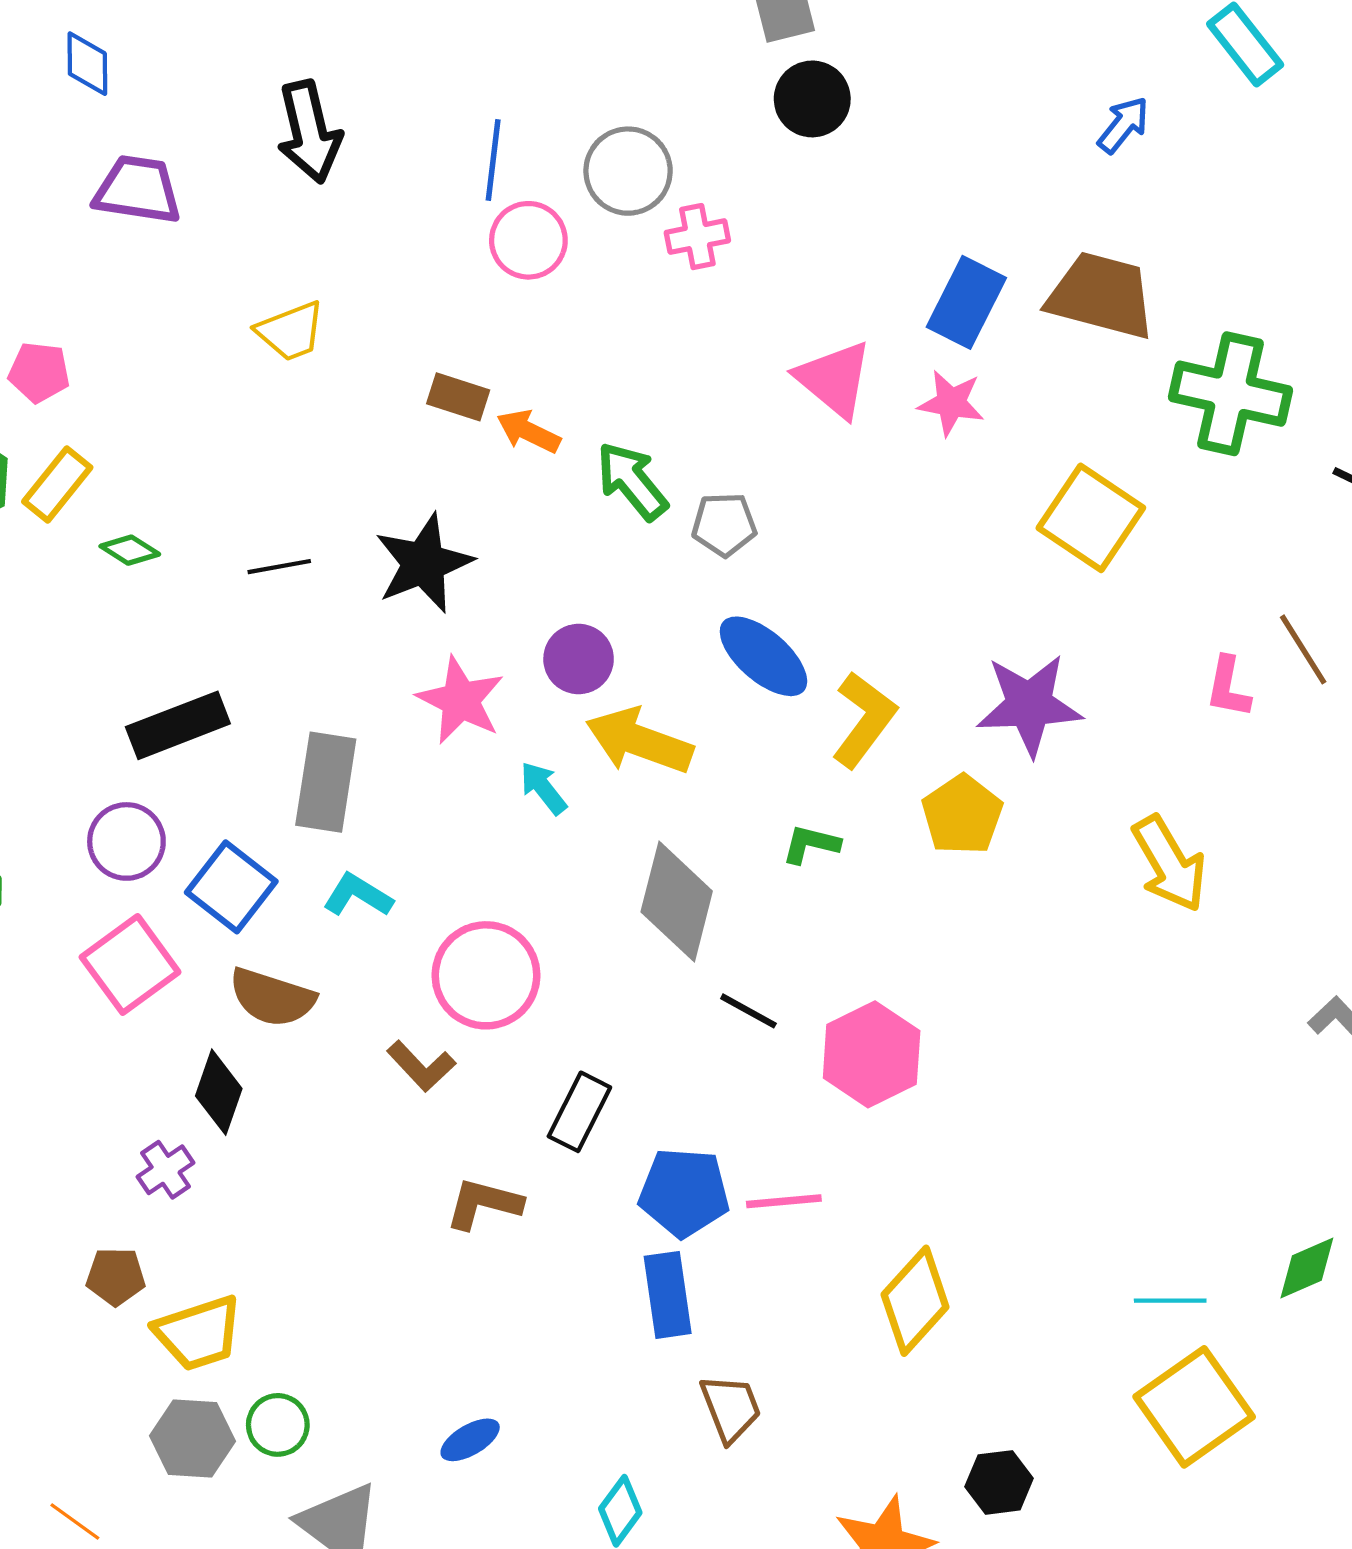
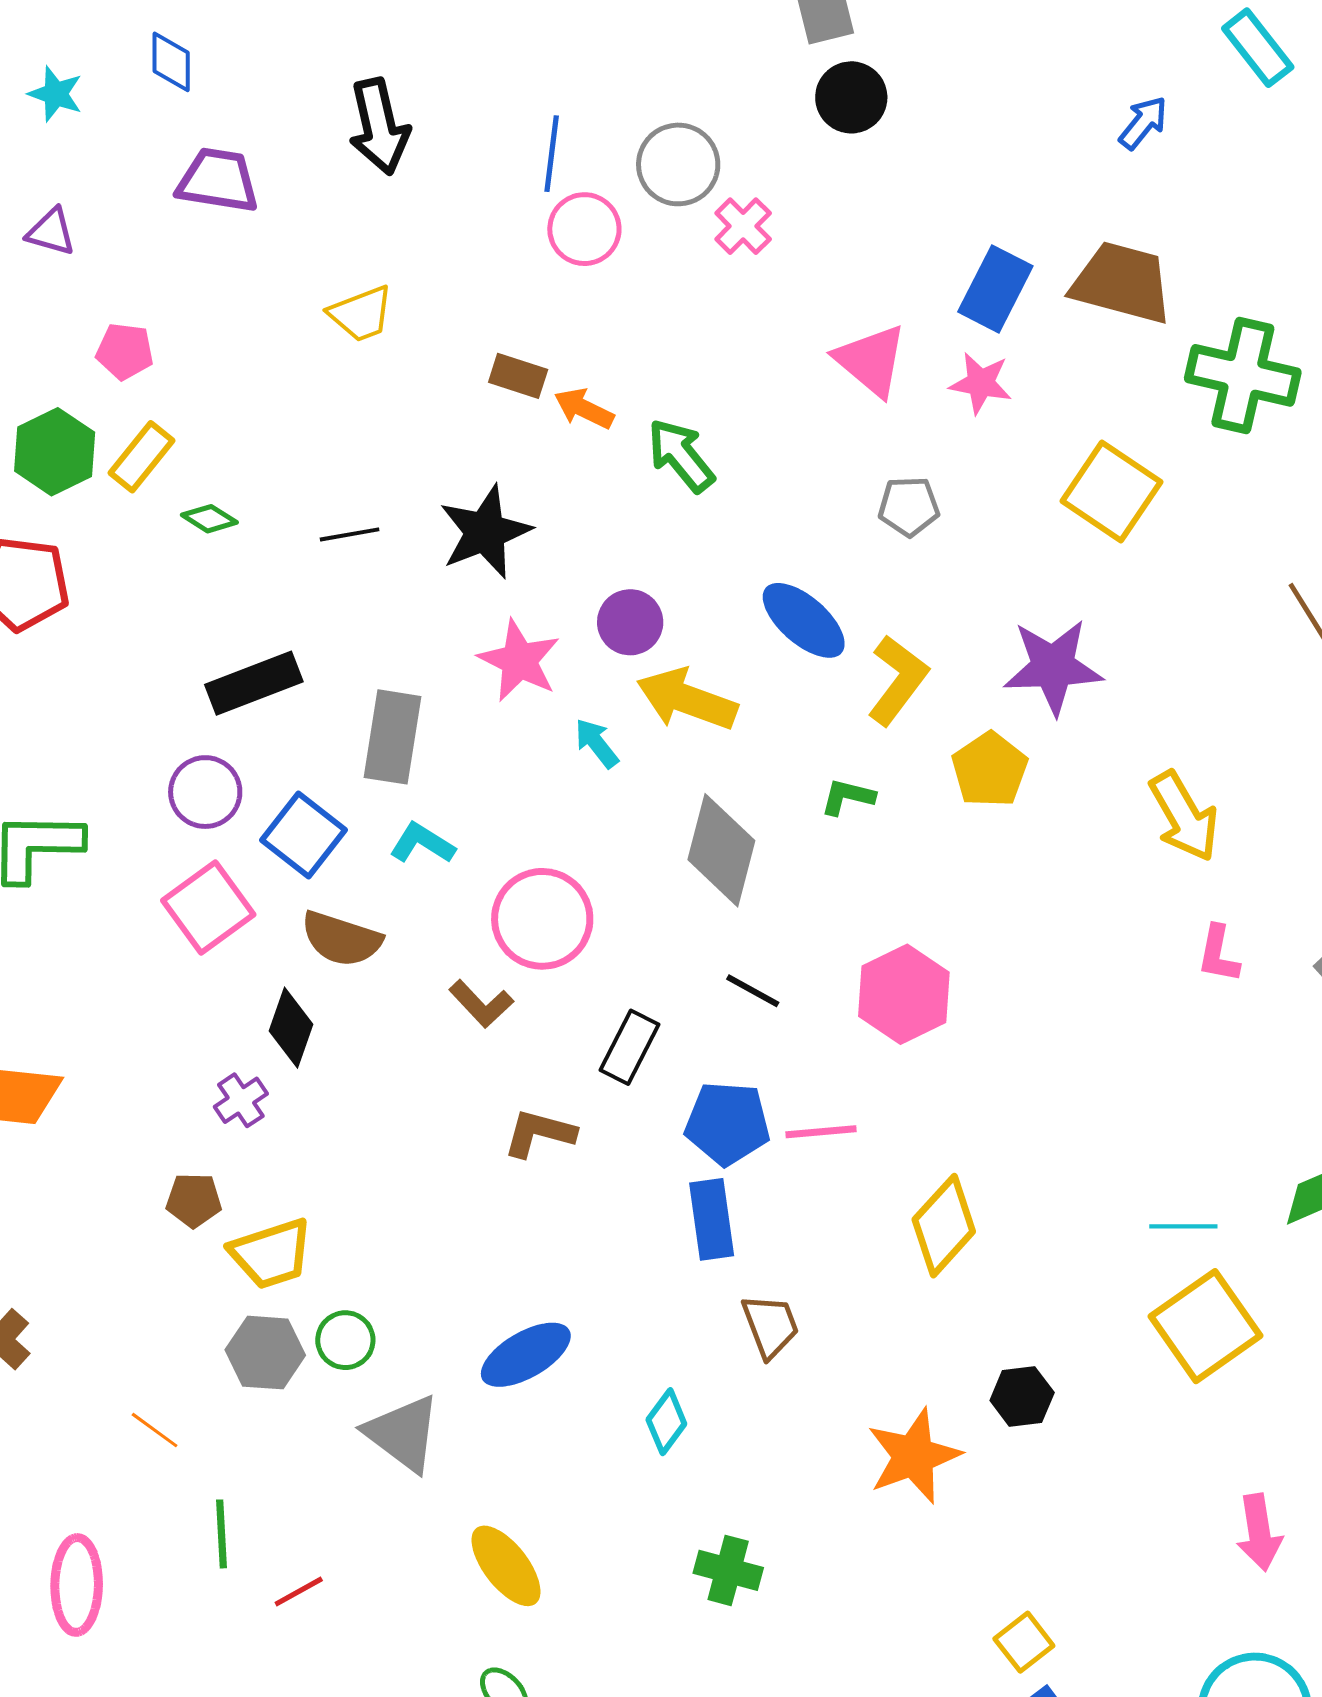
pink cross: (697, 237) -> (743, 226), turned -34
gray pentagon: (724, 525) -> (909, 506), moved
pink L-shape: (1228, 687) -> (1218, 954), moved
black line: (748, 1011) -> (753, 991), moved
blue ellipse: (470, 1440) -> (526, 1355), size x1.6

